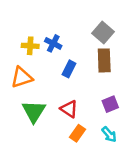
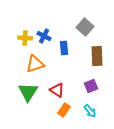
brown rectangle: (104, 60) -> (97, 56), moved
blue rectangle: (69, 69) -> (64, 48), moved, turned -32
orange triangle: (22, 77) -> (35, 64), moved

